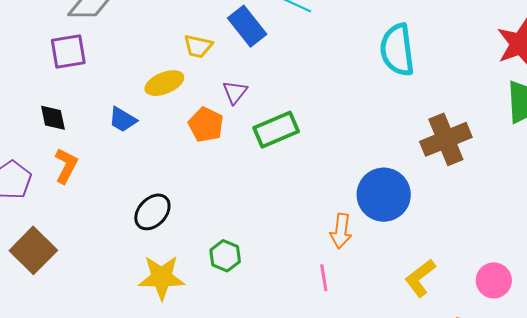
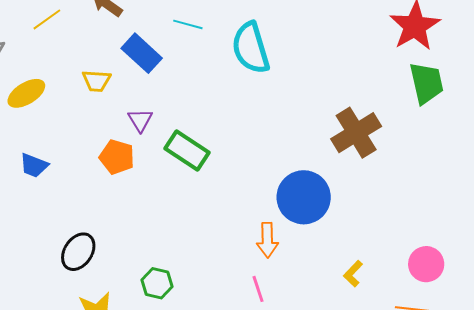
cyan semicircle: (397, 50) -> (251, 48), moved
yellow ellipse: (164, 83) -> (26, 93), moved
green rectangle: (276, 130) -> (187, 150), turned 66
yellow L-shape: (420, 278) -> (353, 274), size x0.7

